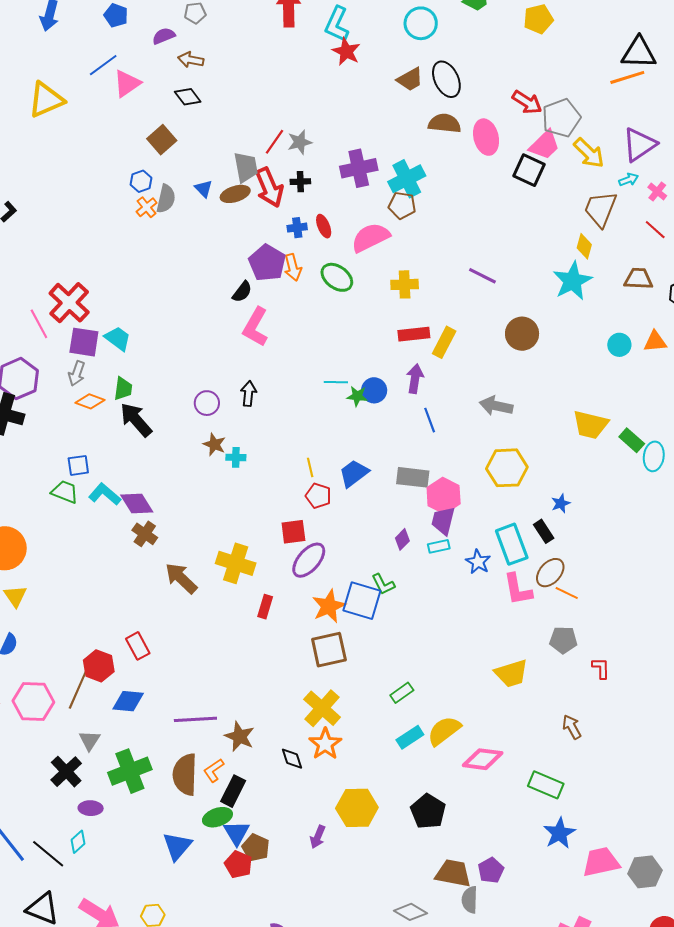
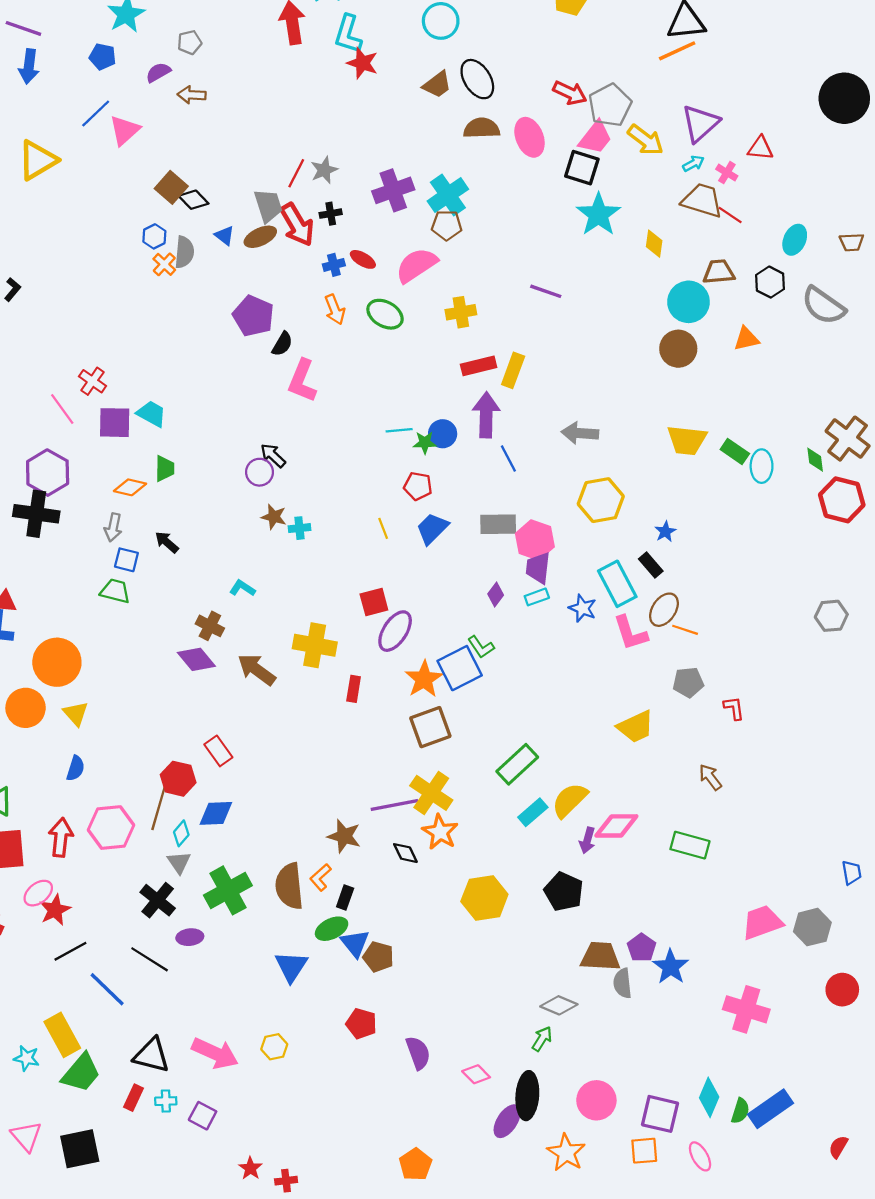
black diamond: (188, 97) -> (194, 200), moved
brown trapezoid: (600, 209) -> (702, 200), moved, turned 93
red ellipse: (324, 226) -> (363, 259), turned -30
purple pentagon: (267, 263) -> (253, 316), moved
cyan star: (573, 281) -> (598, 215), moved
red cross: (69, 303) -> (92, 381), size x0.6
brown circle: (522, 334) -> (678, 349), moved
cyan circle: (619, 345) -> (688, 302), moved, size x1.6
gray arrow: (77, 373) -> (113, 527), moved
purple arrow: (415, 379) -> (486, 415), size x1.4
black arrow: (249, 394) -> (273, 455), moved, turned -45
black arrow: (136, 420) -> (167, 542), moved, size x0.6
blue square: (78, 465) -> (126, 560), turned 30
cyan L-shape: (105, 494) -> (242, 588), moved, size x0.7
red pentagon: (318, 496) -> (418, 486), moved
purple diamond: (137, 504) -> (196, 659), moved
blue square: (362, 601) -> (460, 668), turned -36
green rectangle: (402, 693) -> (517, 764), size x1.6
purple line: (195, 719) -> (394, 805), moved
black rectangle: (233, 791) -> (345, 898), size x0.7
blue star: (559, 833) -> (671, 967), moved
purple arrow: (318, 837) -> (587, 840), moved
cyan diamond: (78, 842) -> (181, 833), moved
black line: (48, 854) -> (150, 959), moved
red pentagon: (238, 864) -> (361, 1024), moved

